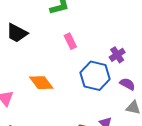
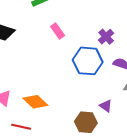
orange diamond: (41, 83) -> (35, 102), moved

